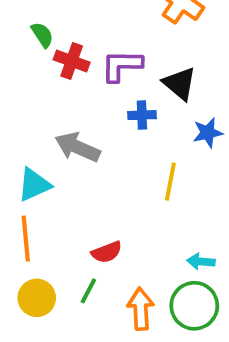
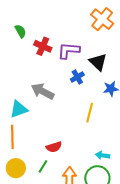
green semicircle: (42, 35) -> (21, 31), moved
blue cross: (142, 115) -> (77, 77), turned -32

